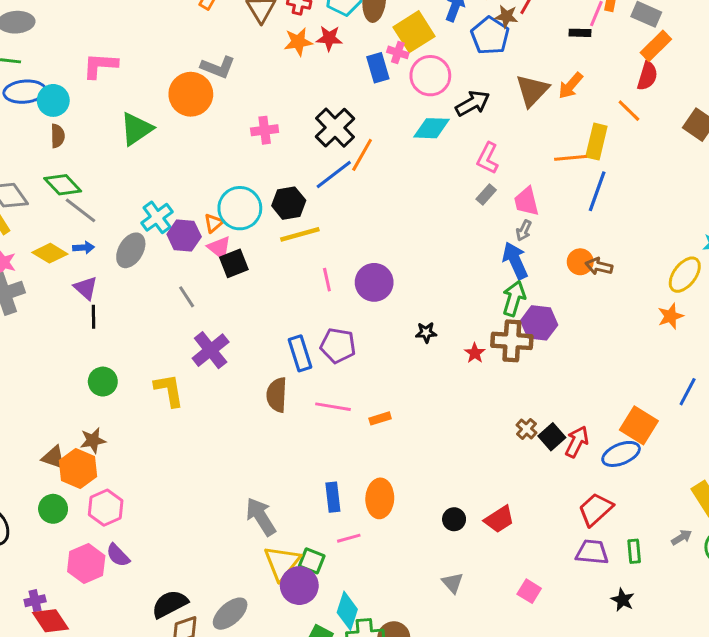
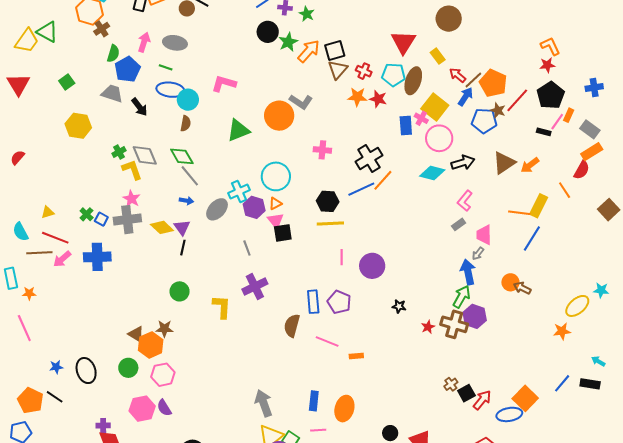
yellow square: (414, 32) -> (435, 107), turned -32
blue pentagon: (490, 36) -> (484, 121), turned 30
cyan circle: (240, 208) -> (276, 176), moved
yellow diamond: (50, 253) -> (162, 227), moved

